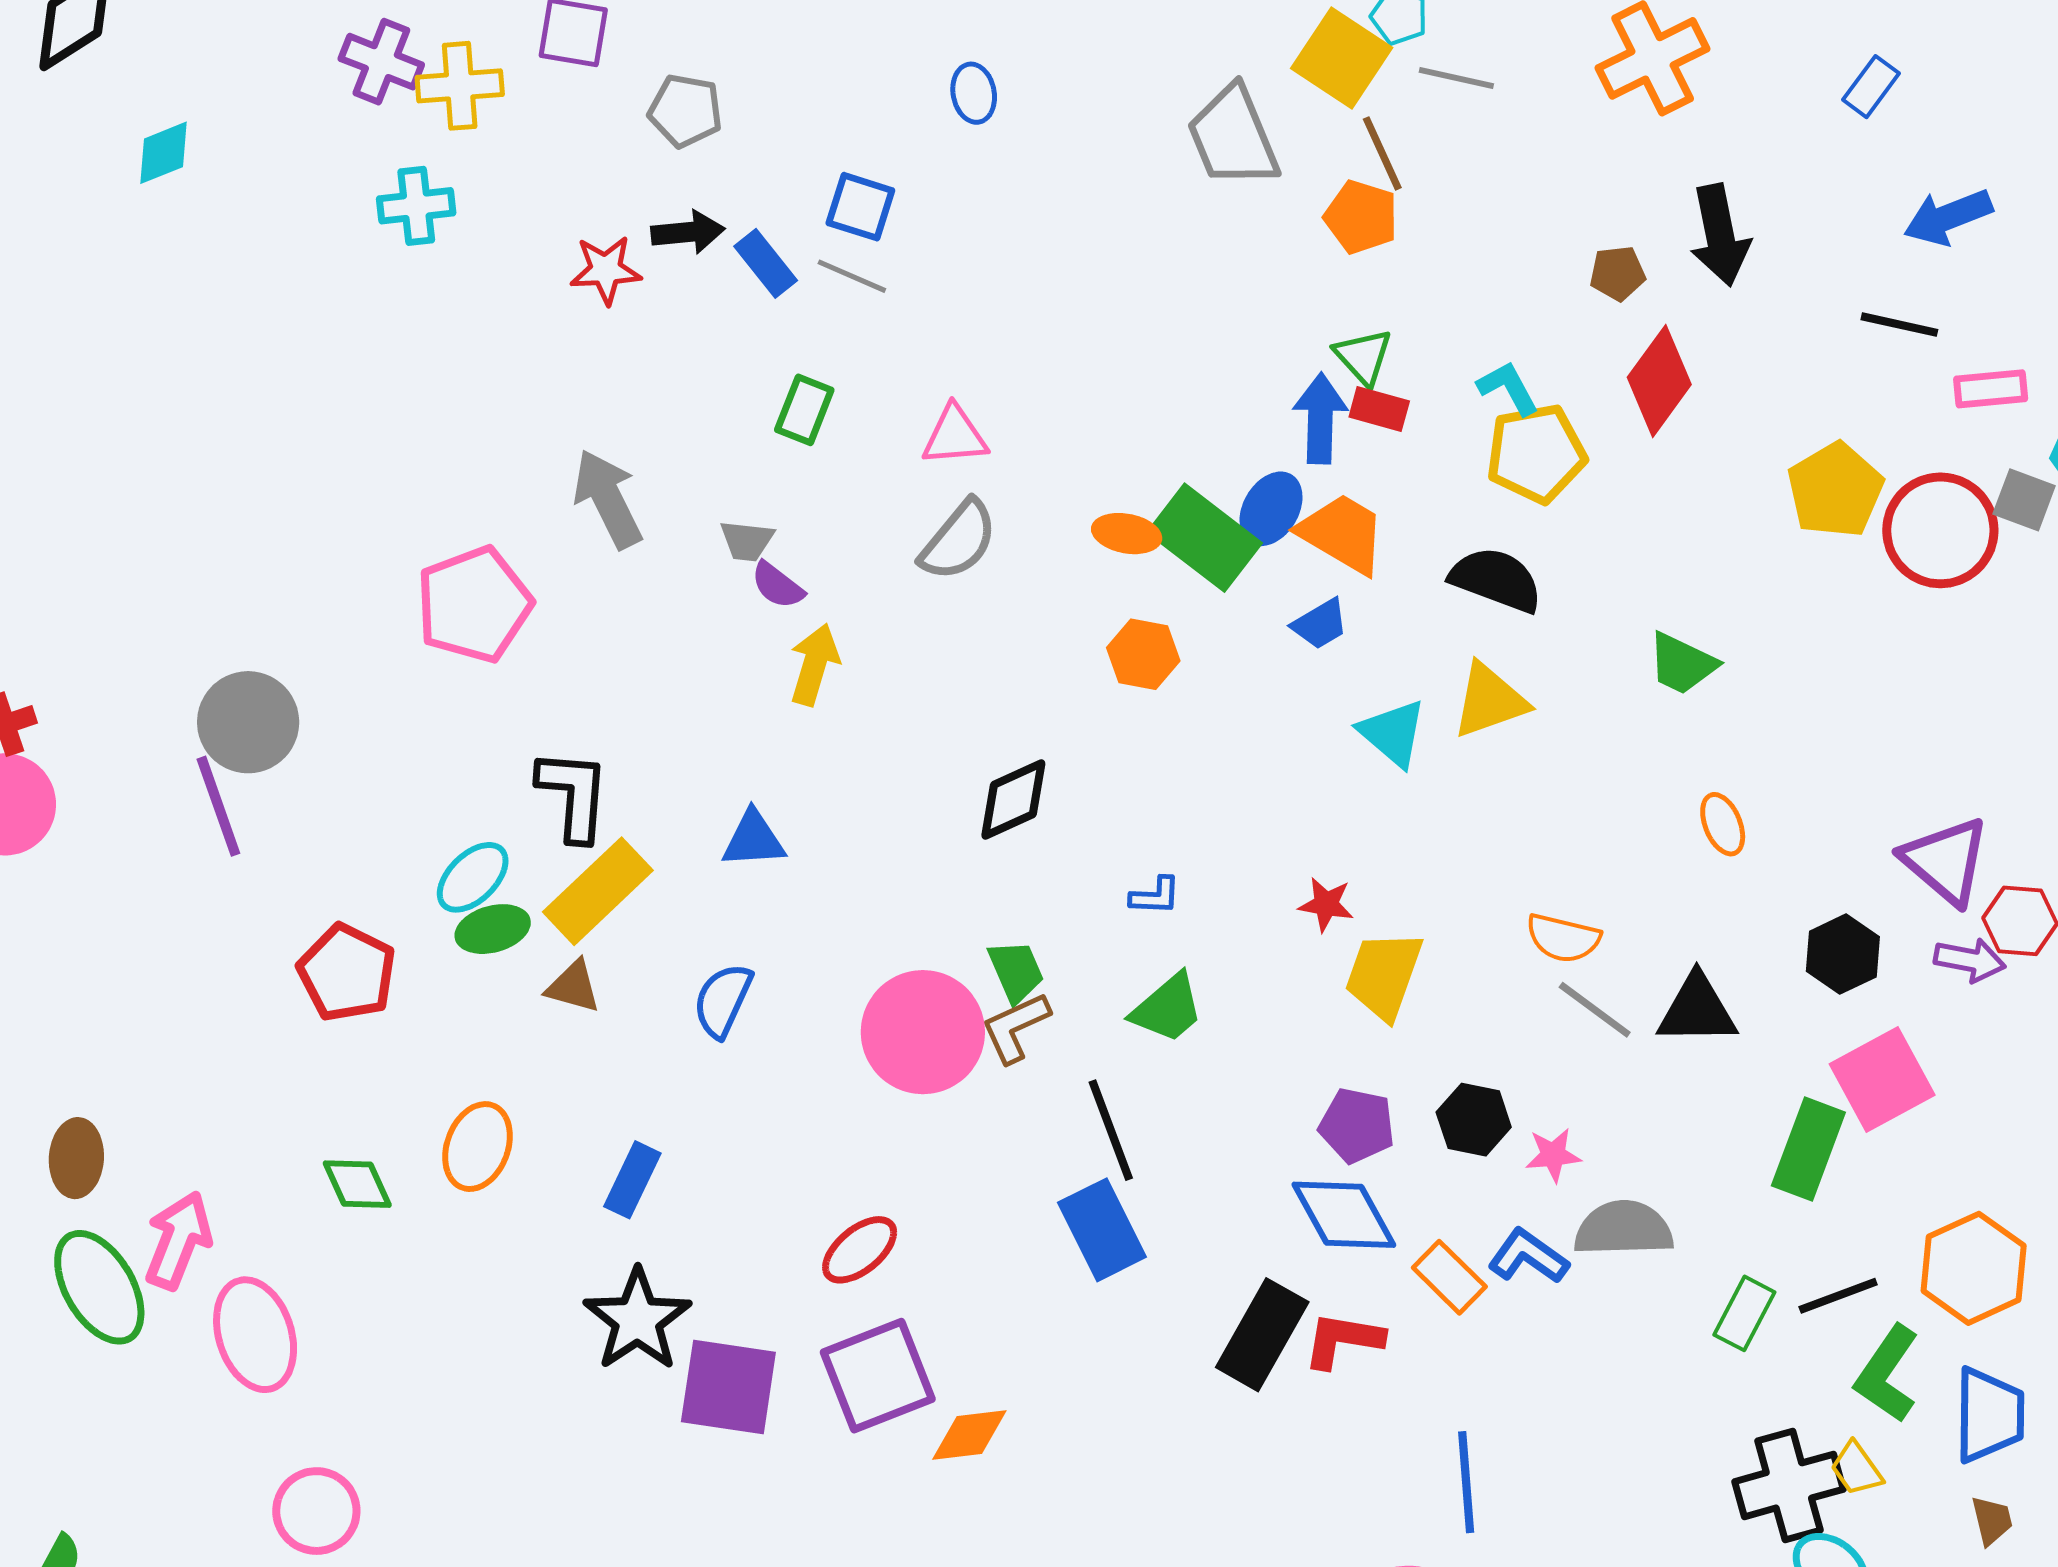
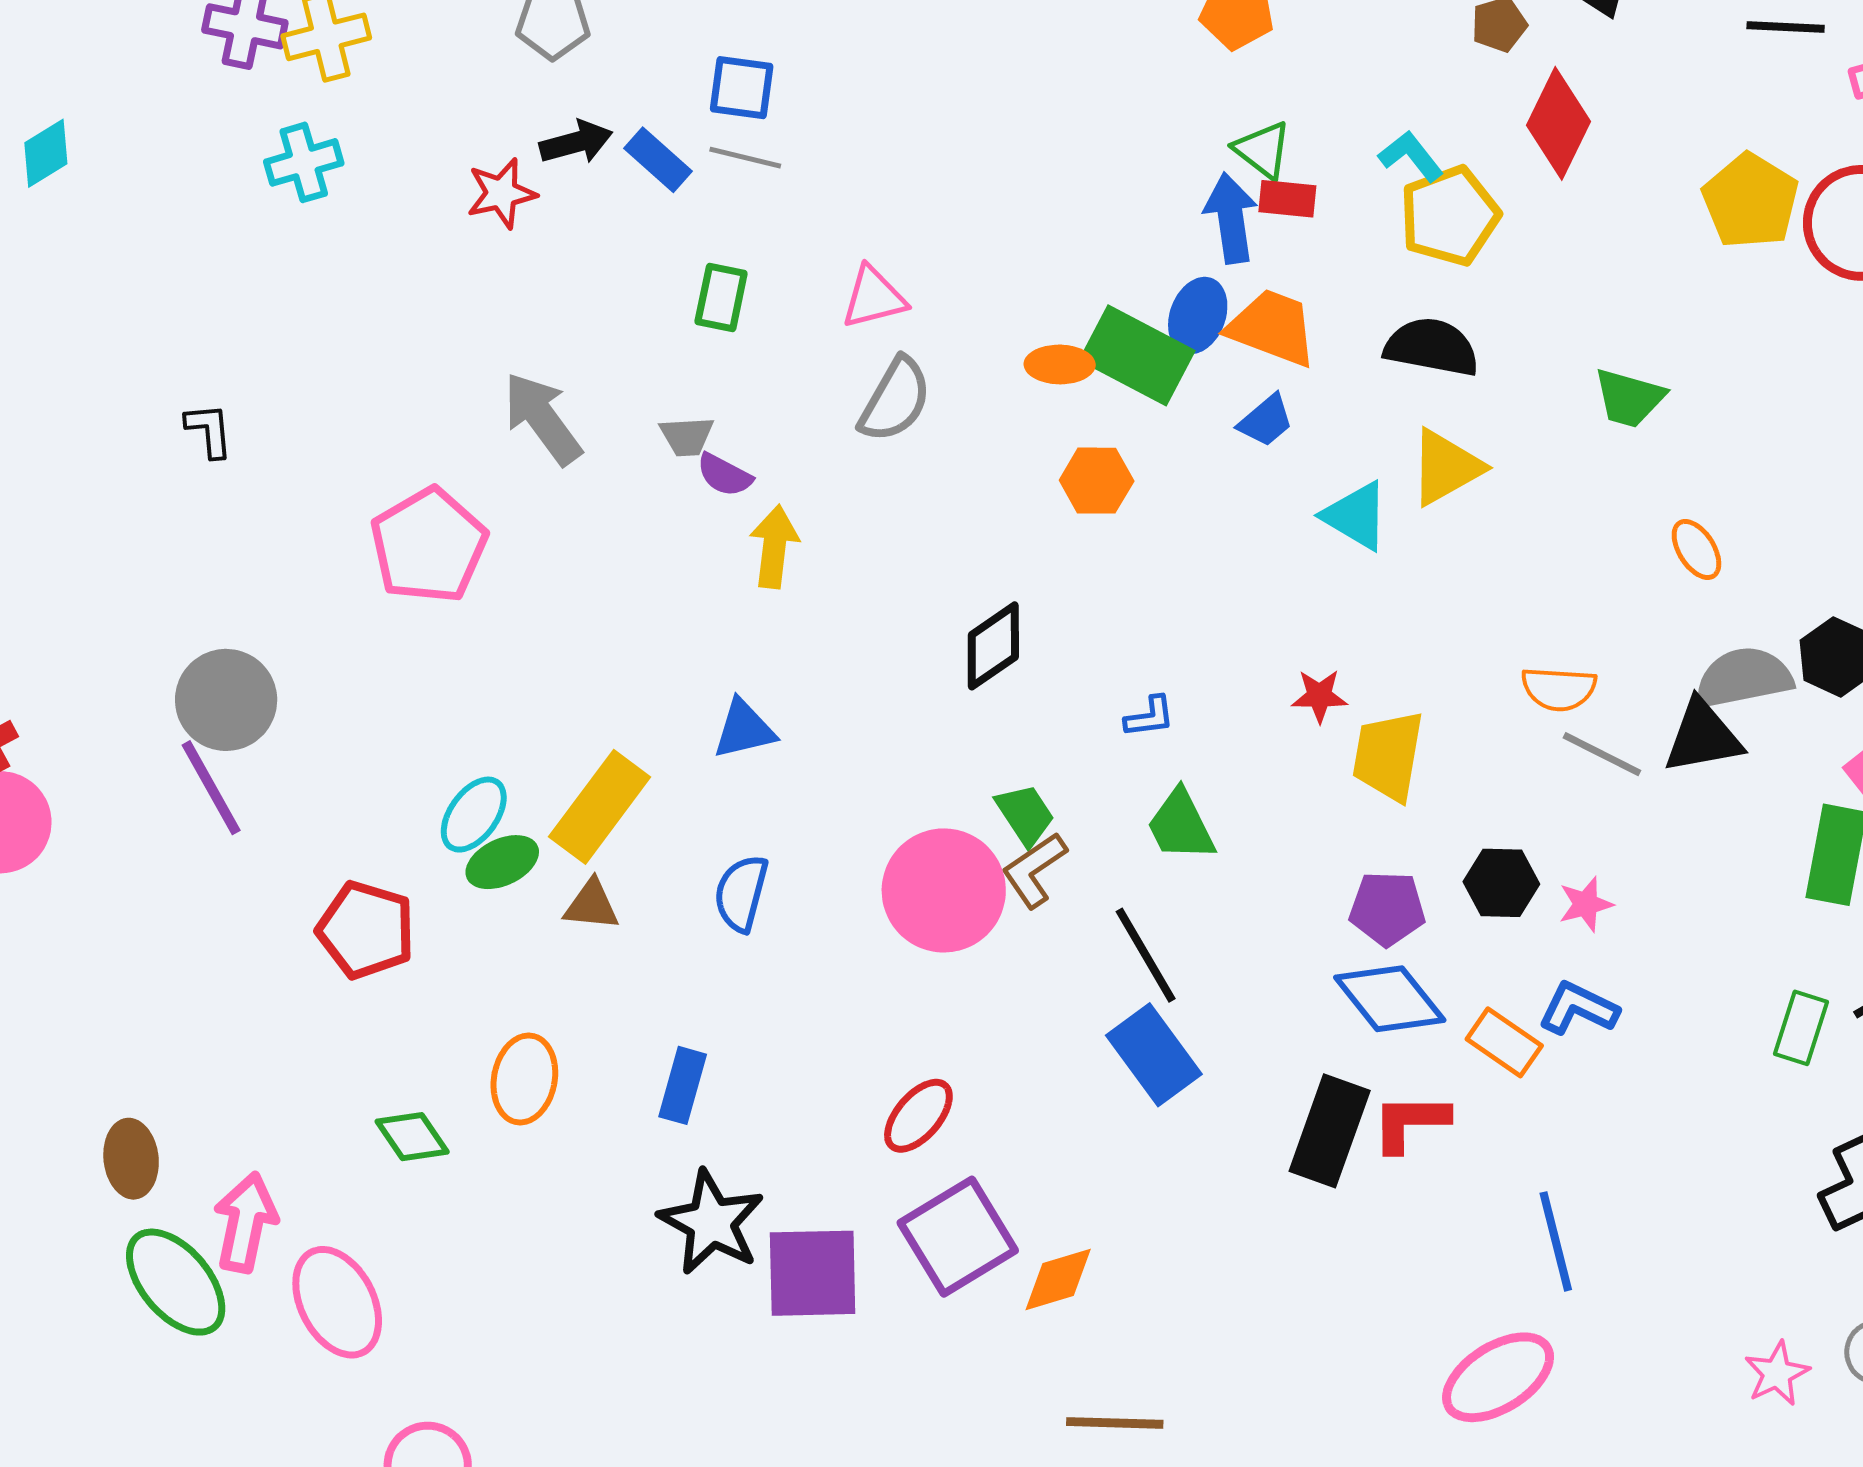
black L-shape: (573, 795) -> (209, 430), moved, size x0.6
green trapezoid: (1167, 1008) -> (1181, 825), turned 114
gray semicircle: (1624, 1229) -> (1744, 678), moved

